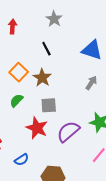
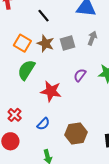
green semicircle: (16, 100) -> (26, 70), size x1.5
gray square: (49, 105) -> (68, 43), moved
purple semicircle: (68, 132) -> (80, 75), moved, size x0.6

